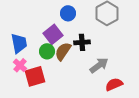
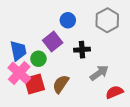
green circle: (47, 51) -> (38, 59), moved
brown semicircle: (63, 51) -> (61, 84), moved
pink cross: (20, 65) -> (19, 73), size x1.6

